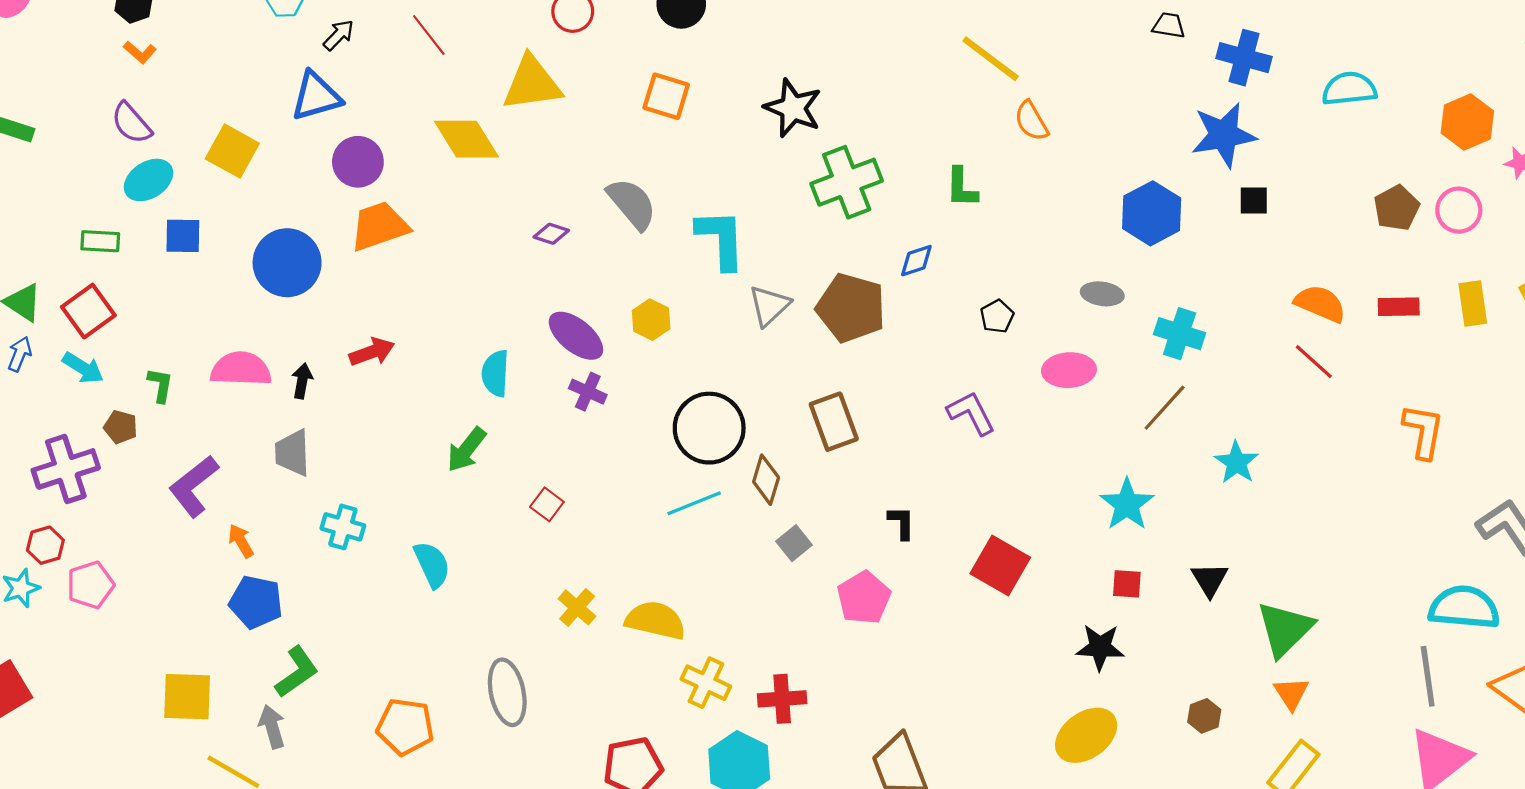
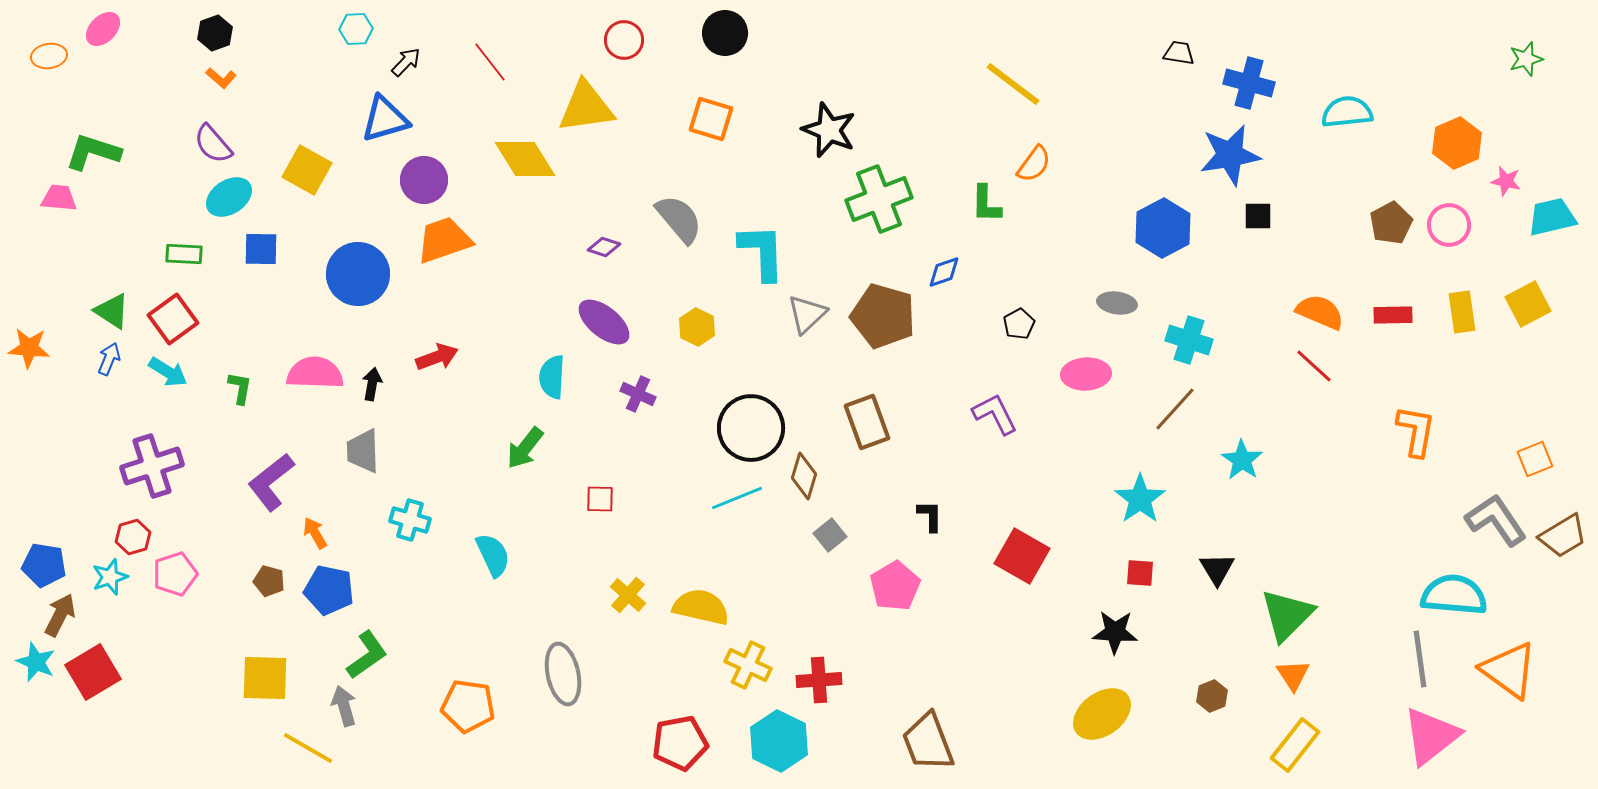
orange semicircle: (1031, 121) -> (1034, 164), moved, turned -114
purple ellipse: (576, 336) -> (604, 322), moved
brown pentagon: (121, 427) -> (269, 581), moved
red square: (547, 504) -> (600, 499), turned -36

